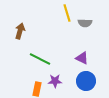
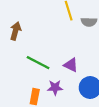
purple triangle: (82, 58) -> (71, 65), moved

